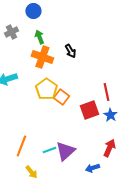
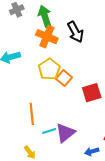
green arrow: (39, 37) -> (45, 16), size x1.5
black arrow: (70, 51) -> (75, 32), size x1.5
orange line: (21, 146) -> (32, 114), moved, turned -30

